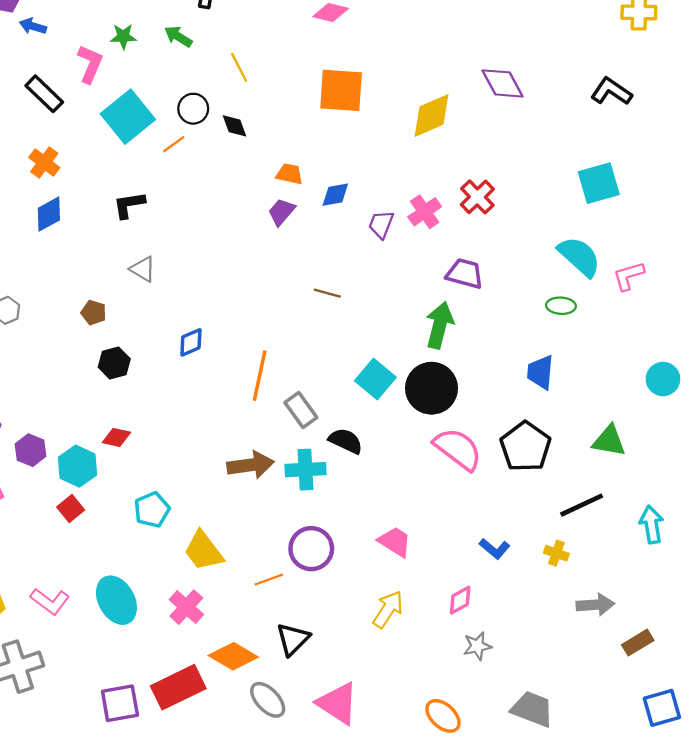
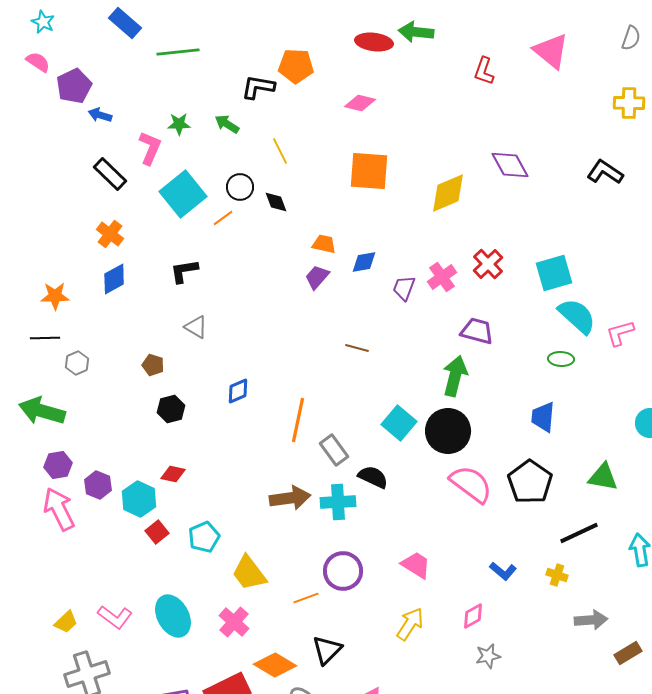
cyan square: (599, 183) -> (554, 273), moved
red square: (71, 509) -> (157, 532), moved

